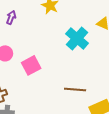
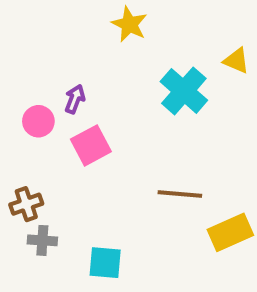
purple arrow: (11, 17) -> (75, 99), moved

